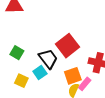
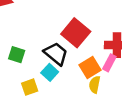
yellow square: (21, 81) -> (30, 87), turned -32
pink rectangle: (85, 84) -> (109, 63), moved

